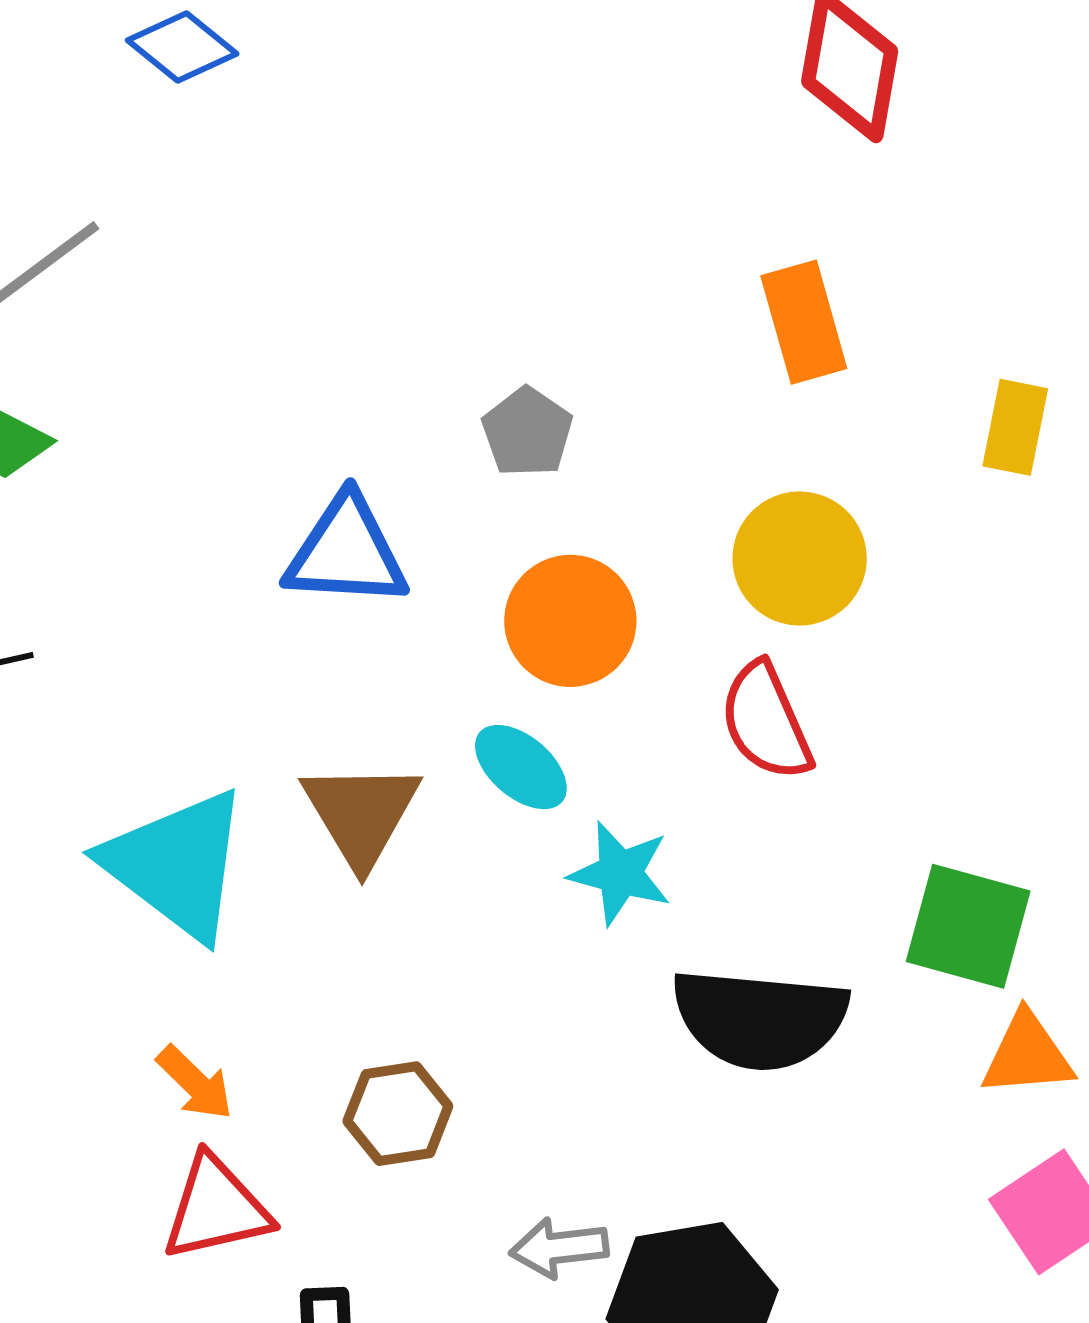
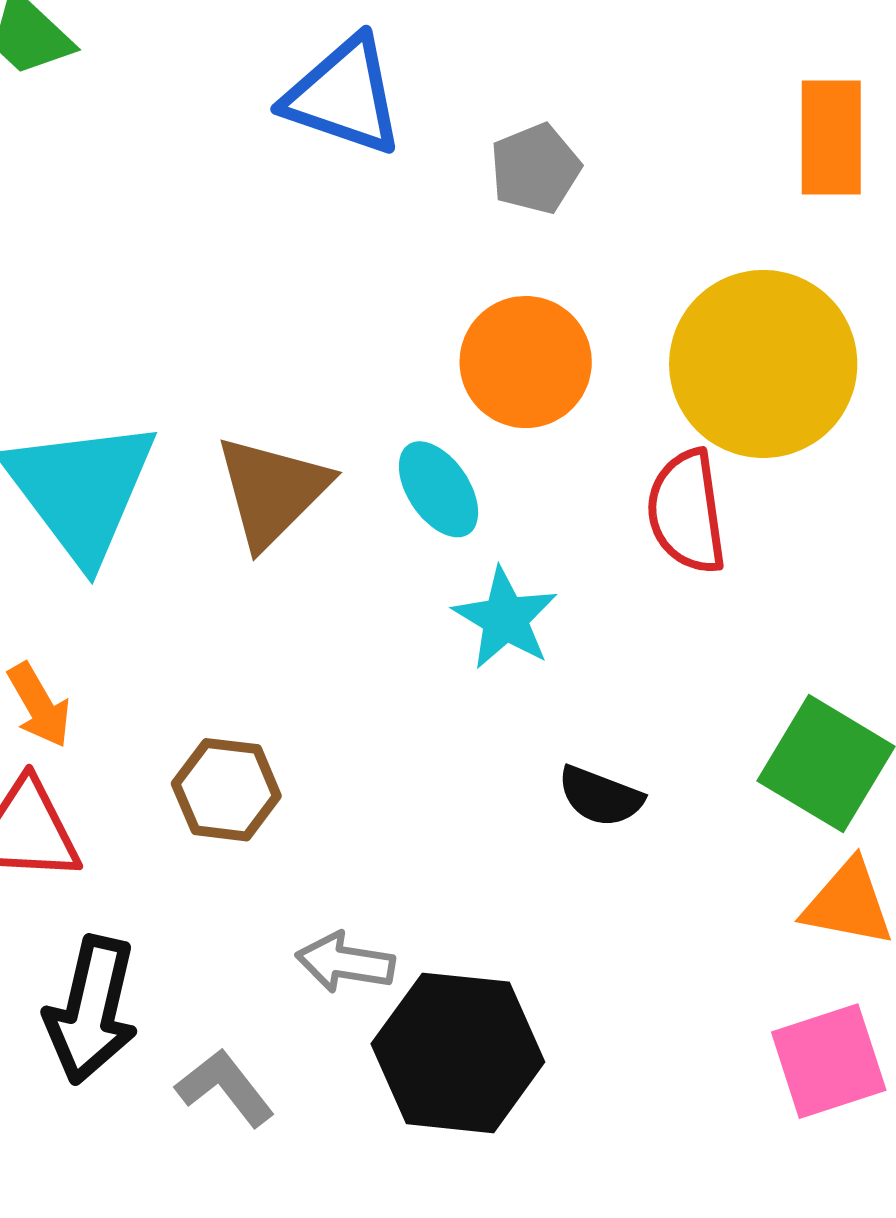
blue triangle: (346, 552) -> (344, 96), moved
yellow circle: (800, 558) -> (763, 364), size x1.4
black semicircle: (760, 1019) -> (600, 796), size x0.5

